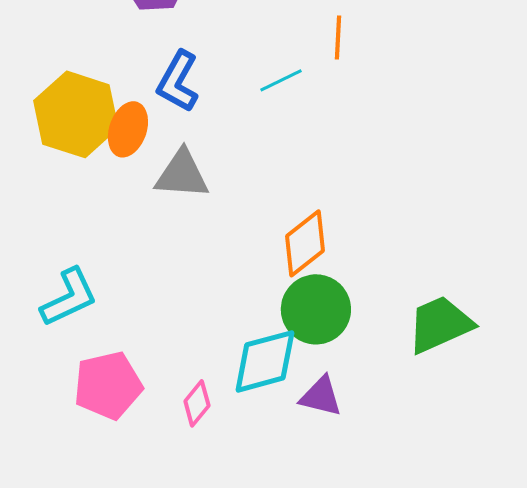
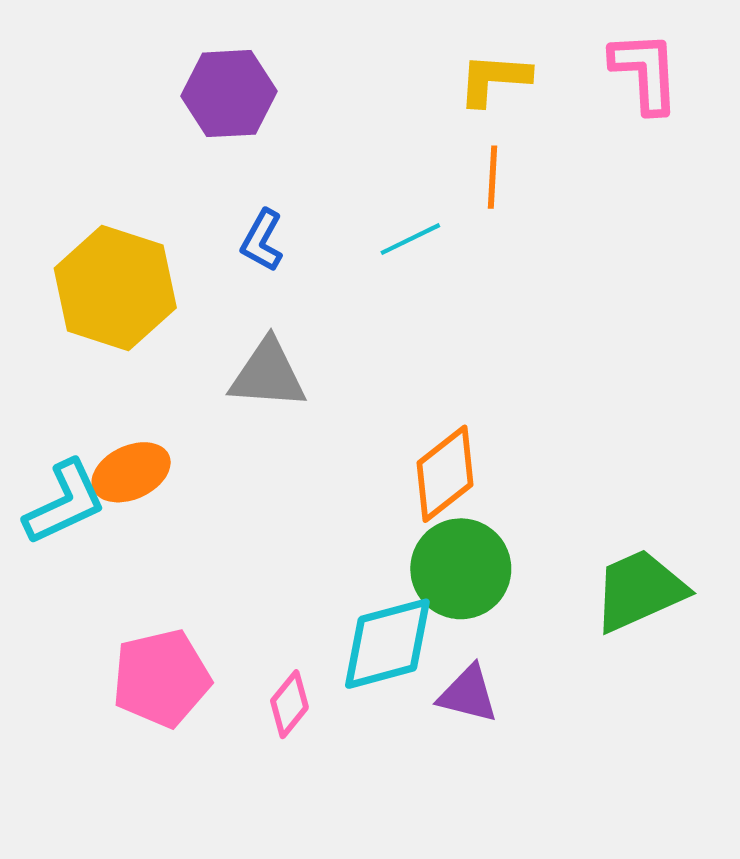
blue L-shape: (178, 81) -> (262, 240), size x0.7
orange ellipse: (128, 129) -> (131, 472), moved, turned 46
cyan L-shape: (69, 297) -> (65, 503), moved

